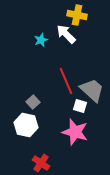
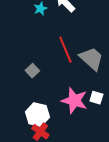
white square: (80, 106) -> (96, 98), moved
white hexagon: (26, 125) -> (37, 115), moved

